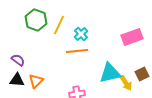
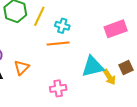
cyan cross: (81, 34) -> (62, 26), turned -32
orange triangle: (36, 81) -> (22, 68), moved

